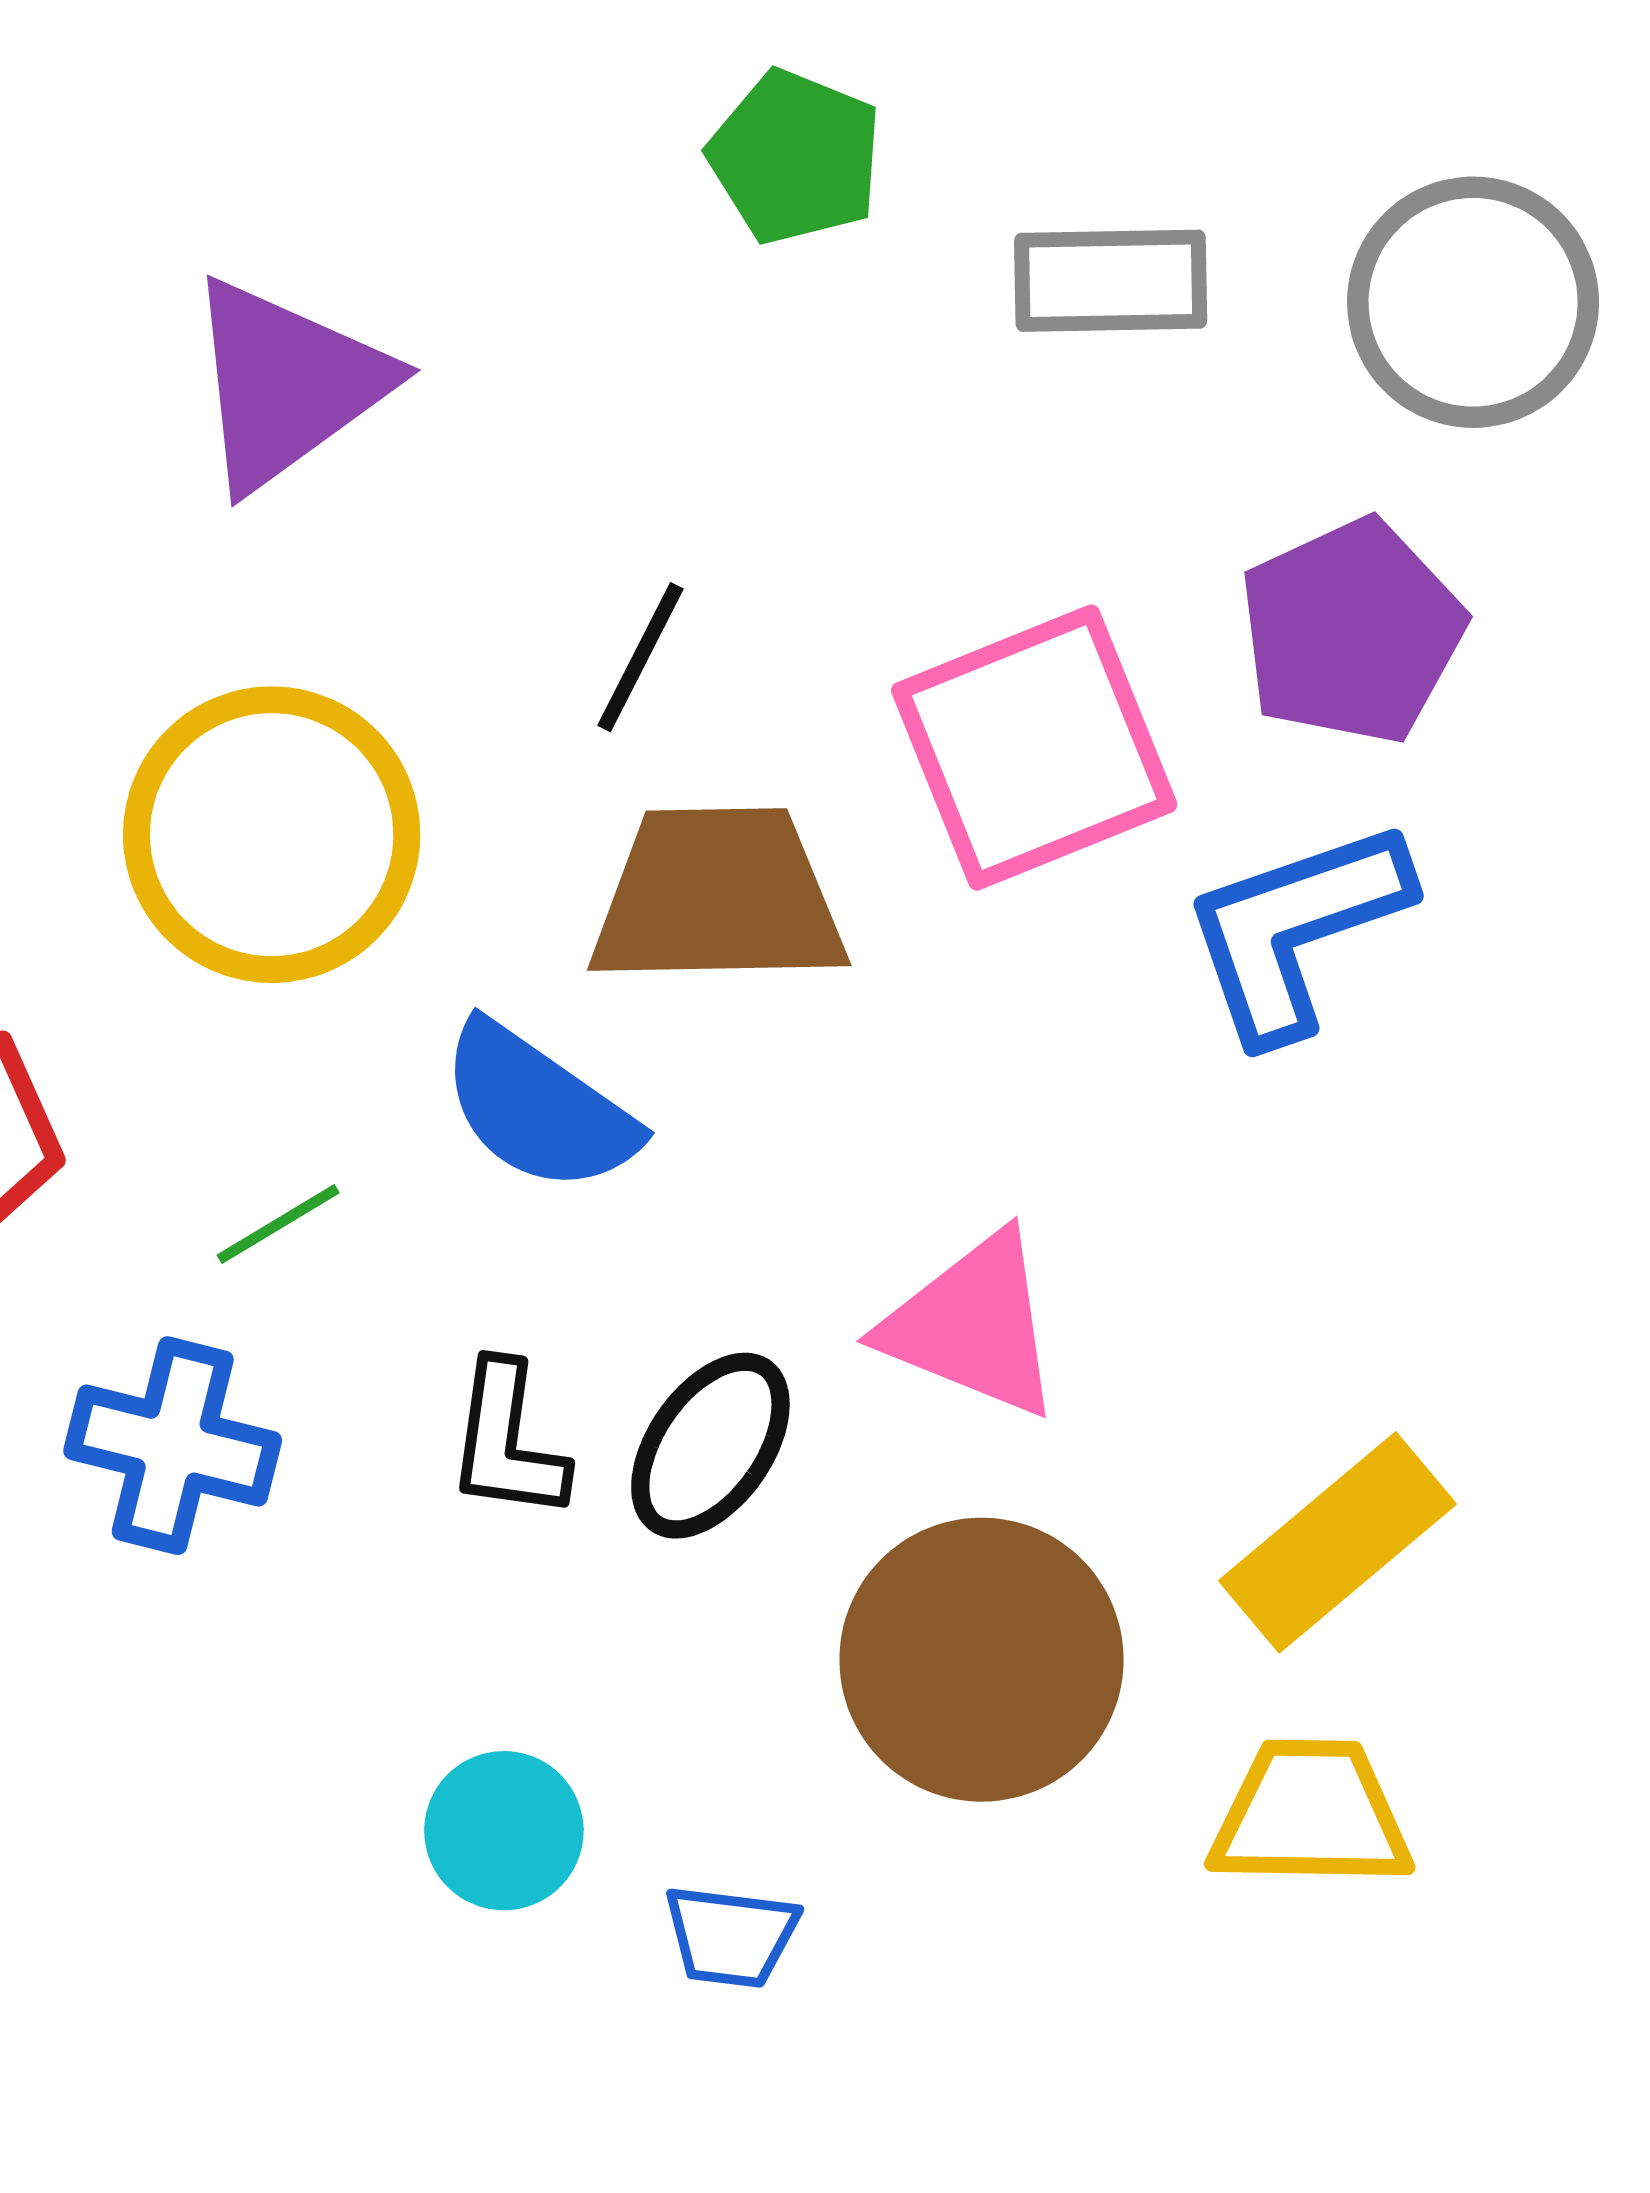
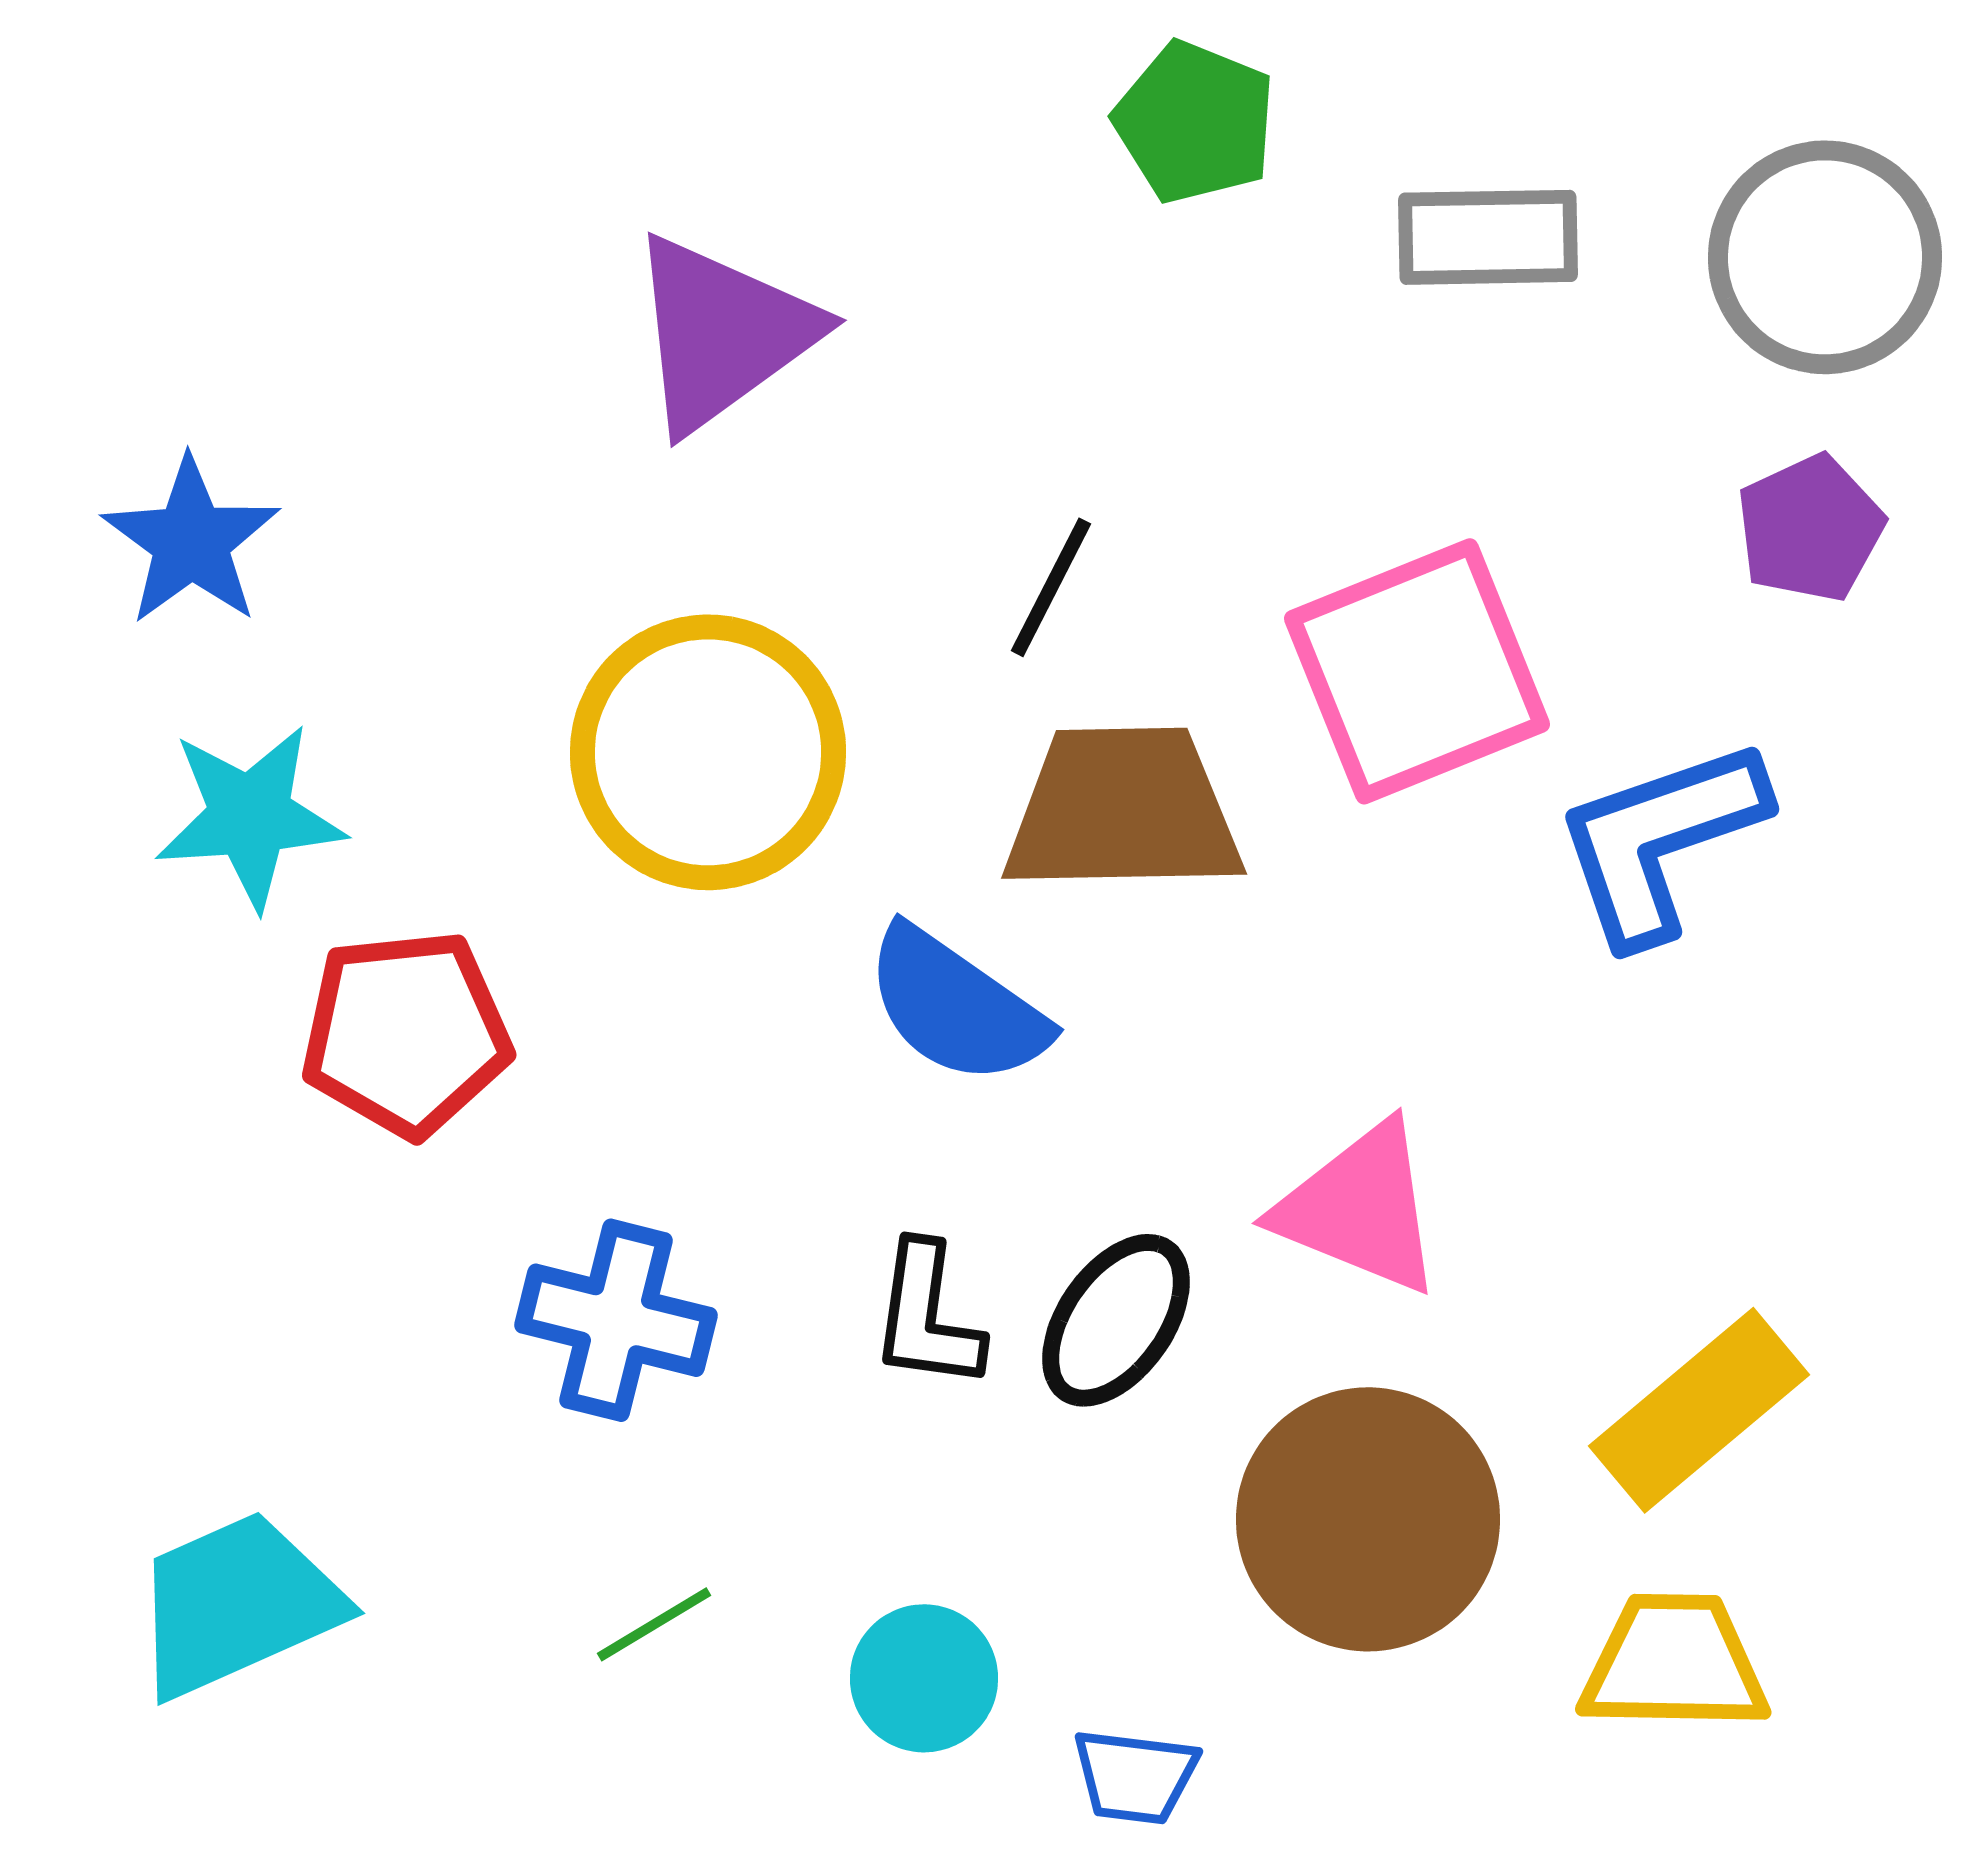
purple pentagon: (1351, 631) -> (1810, 528), moved, size x0.7
green line: (278, 1224) -> (654, 1624), moved

